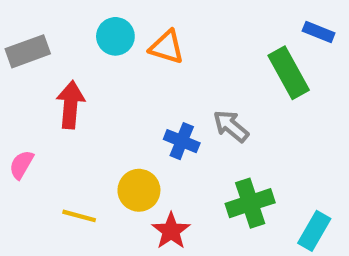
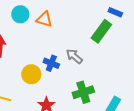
green rectangle: (289, 73) -> (101, 31), turned 65
yellow circle: (139, 190) -> (31, 74), moved

